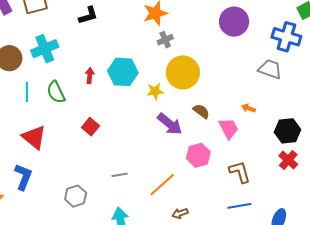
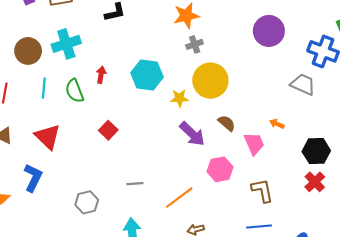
red arrow: (90, 76) -> (101, 75), moved

